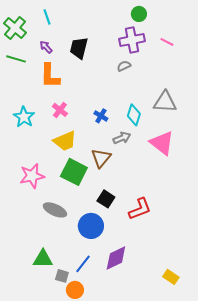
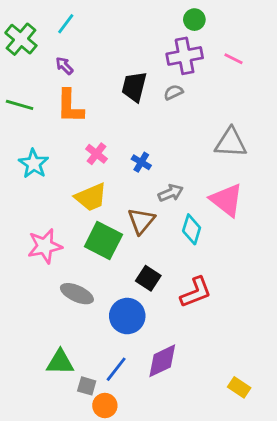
cyan line: (47, 17) -> (66, 24), turned 56
black trapezoid: (79, 48) -> (134, 87), moved
green line: (16, 59) -> (20, 105), moved
pink cross: (60, 110) -> (96, 154), moved
cyan diamond: (134, 115) -> (192, 229), moved

